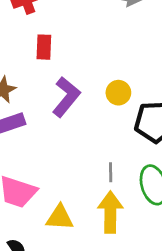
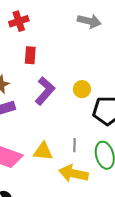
yellow arrow: (110, 212) -> (73, 173), turned -80
yellow triangle: (60, 218) -> (43, 151), moved

